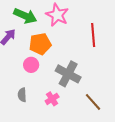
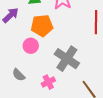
gray semicircle: (22, 95) -> (19, 75), turned -48

